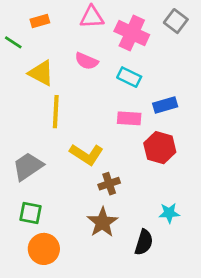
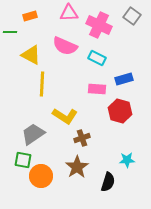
green line: (13, 42) -> (10, 32), turned -32
pink semicircle: (87, 61) -> (65, 46), size x1.4
gray trapezoid: (28, 166) -> (33, 134), moved
orange circle: (44, 249) -> (41, 176), moved

